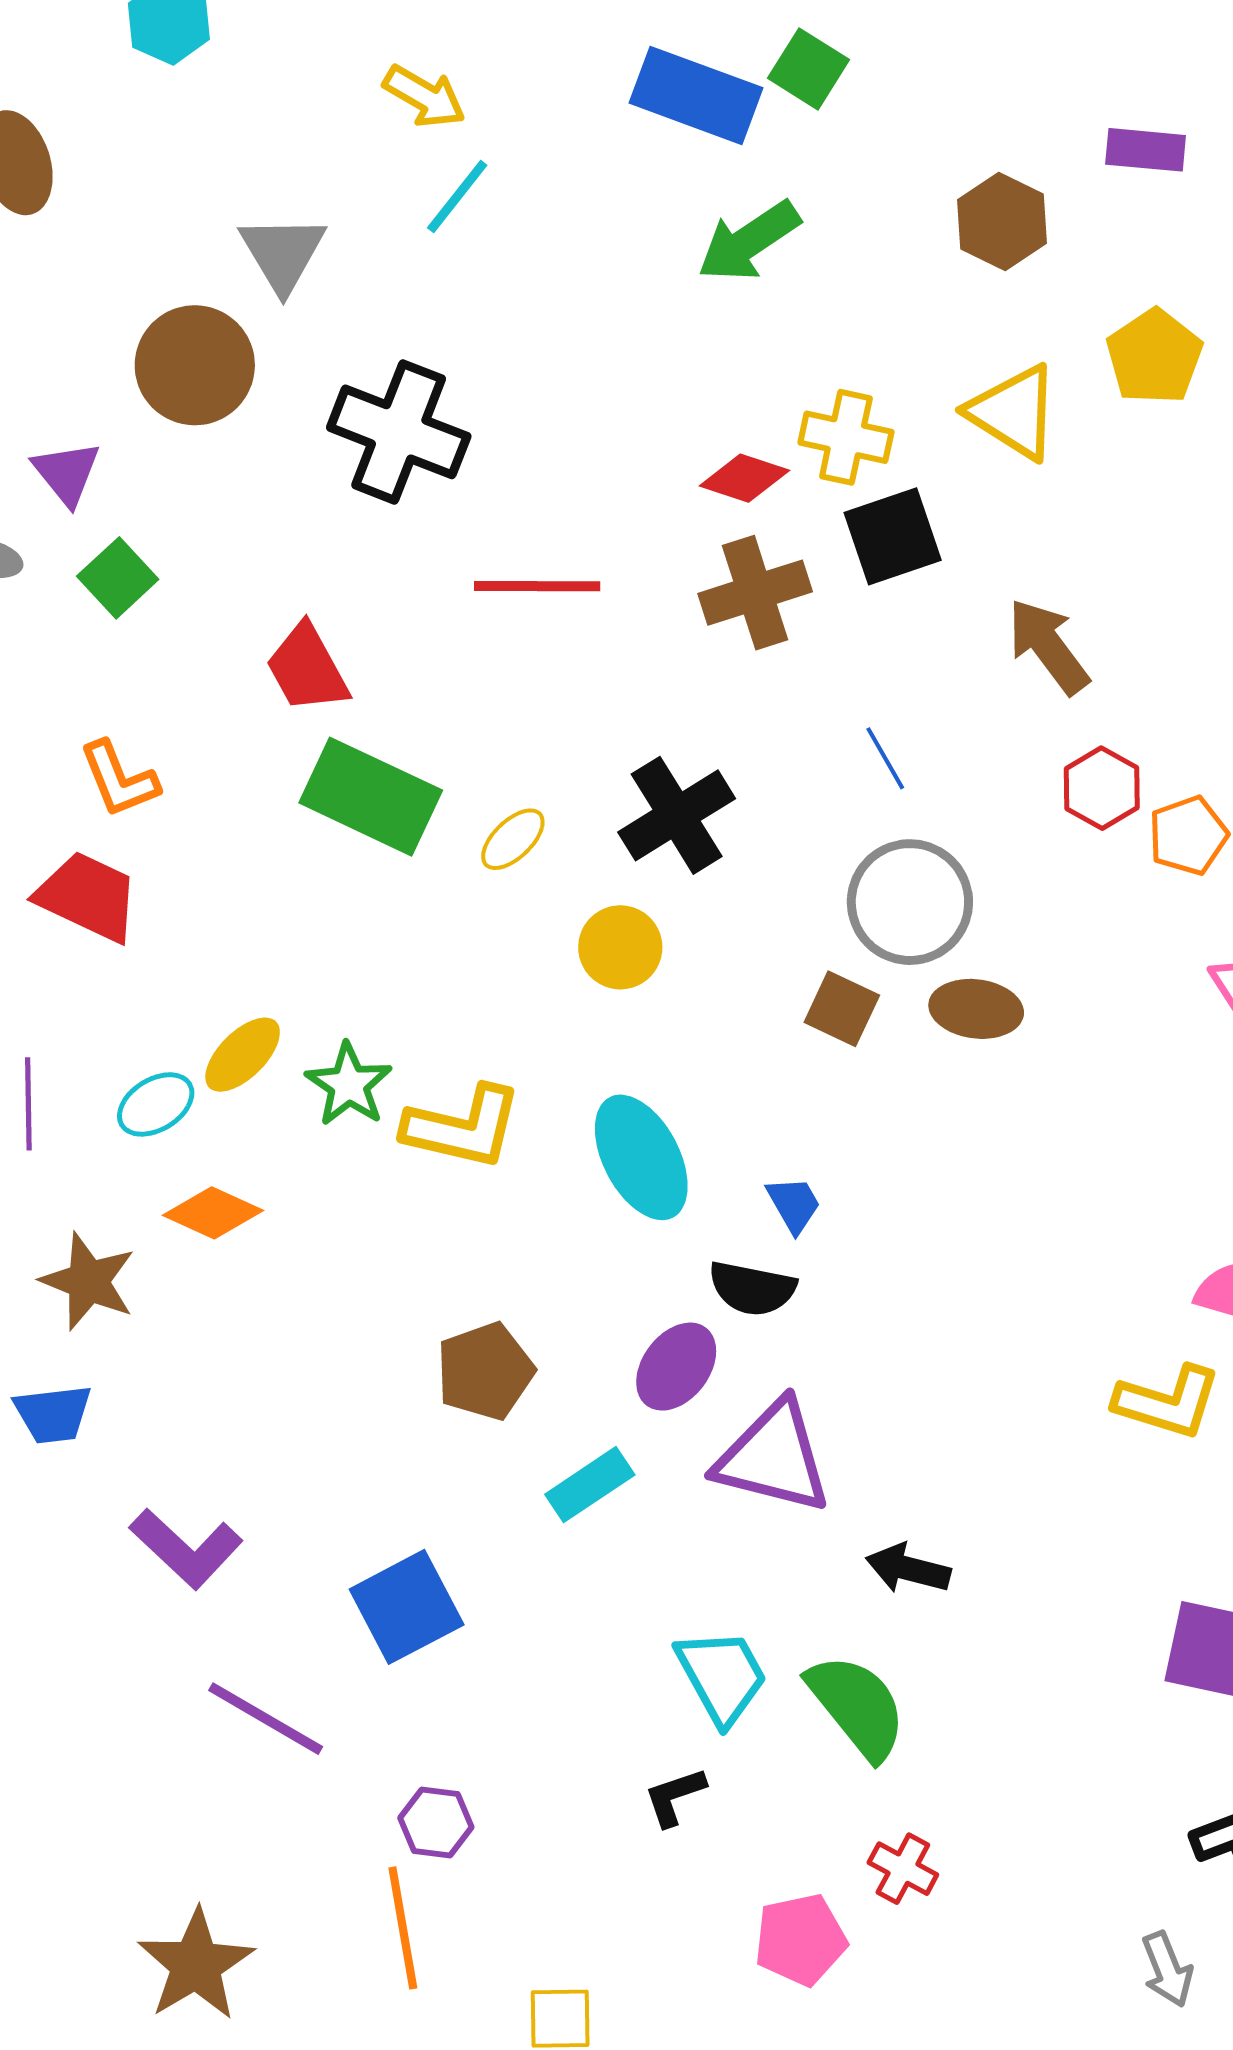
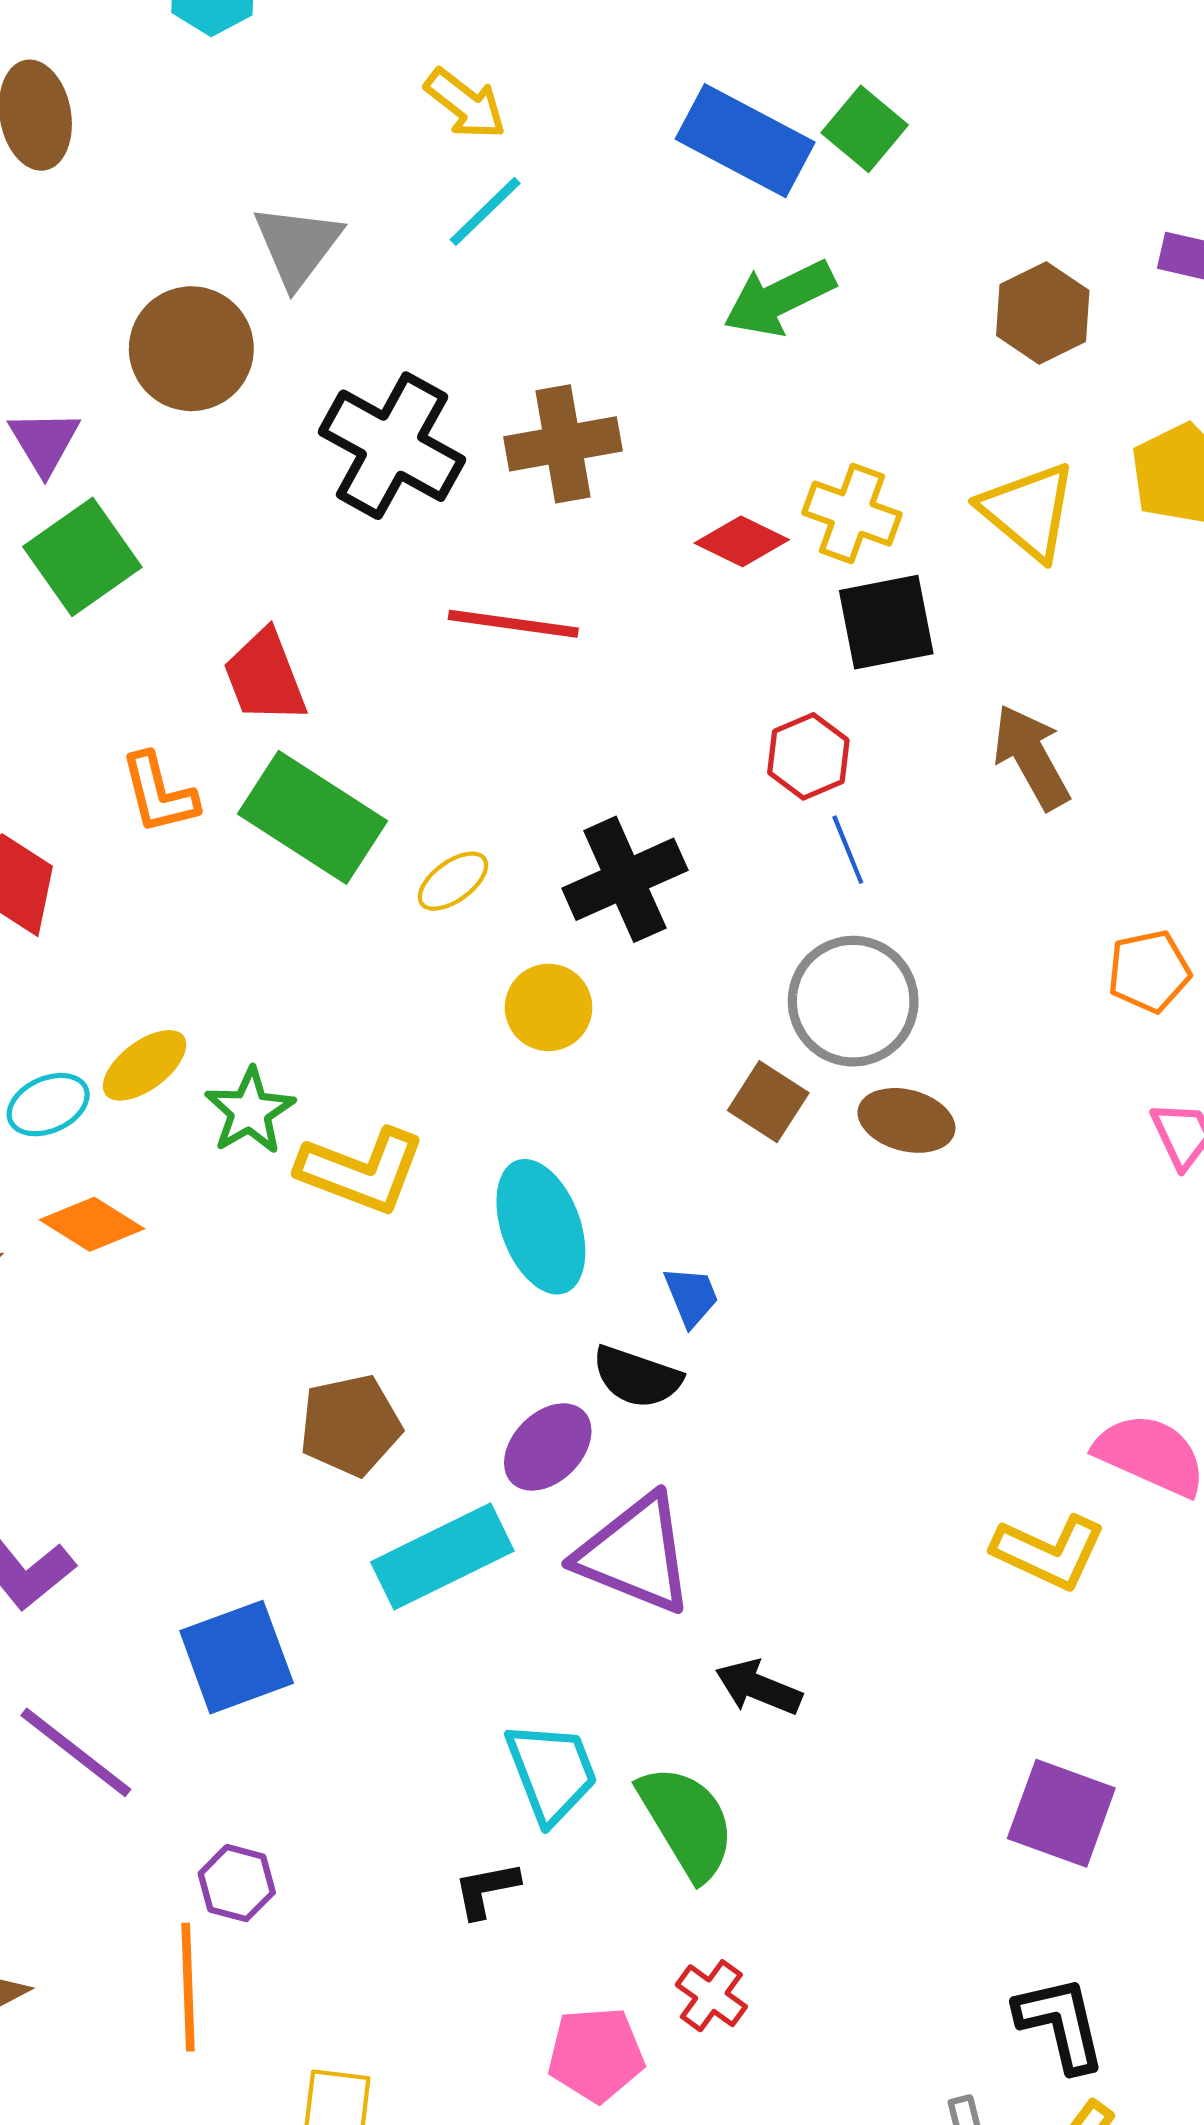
green square: (118, 578) -> (82, 557), size x1.4
brown cross: (755, 593) -> (563, 444), moved
orange L-shape: (119, 779) -> (159, 793), moved
red hexagon: (1102, 788) -> (808, 756), moved
cyan rectangle: (590, 1485) -> (442, 1556), size x1.5

